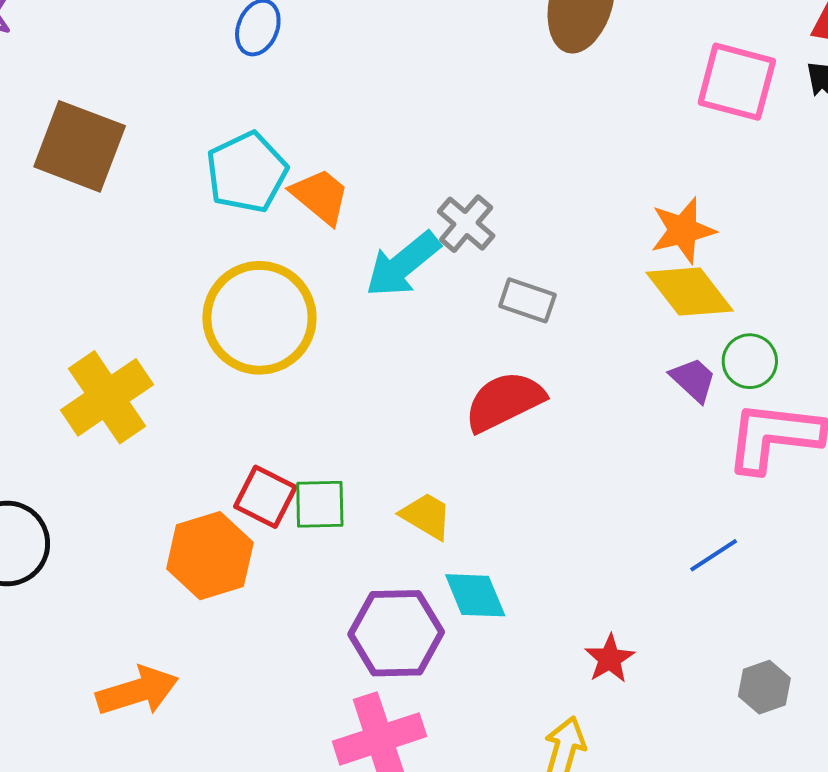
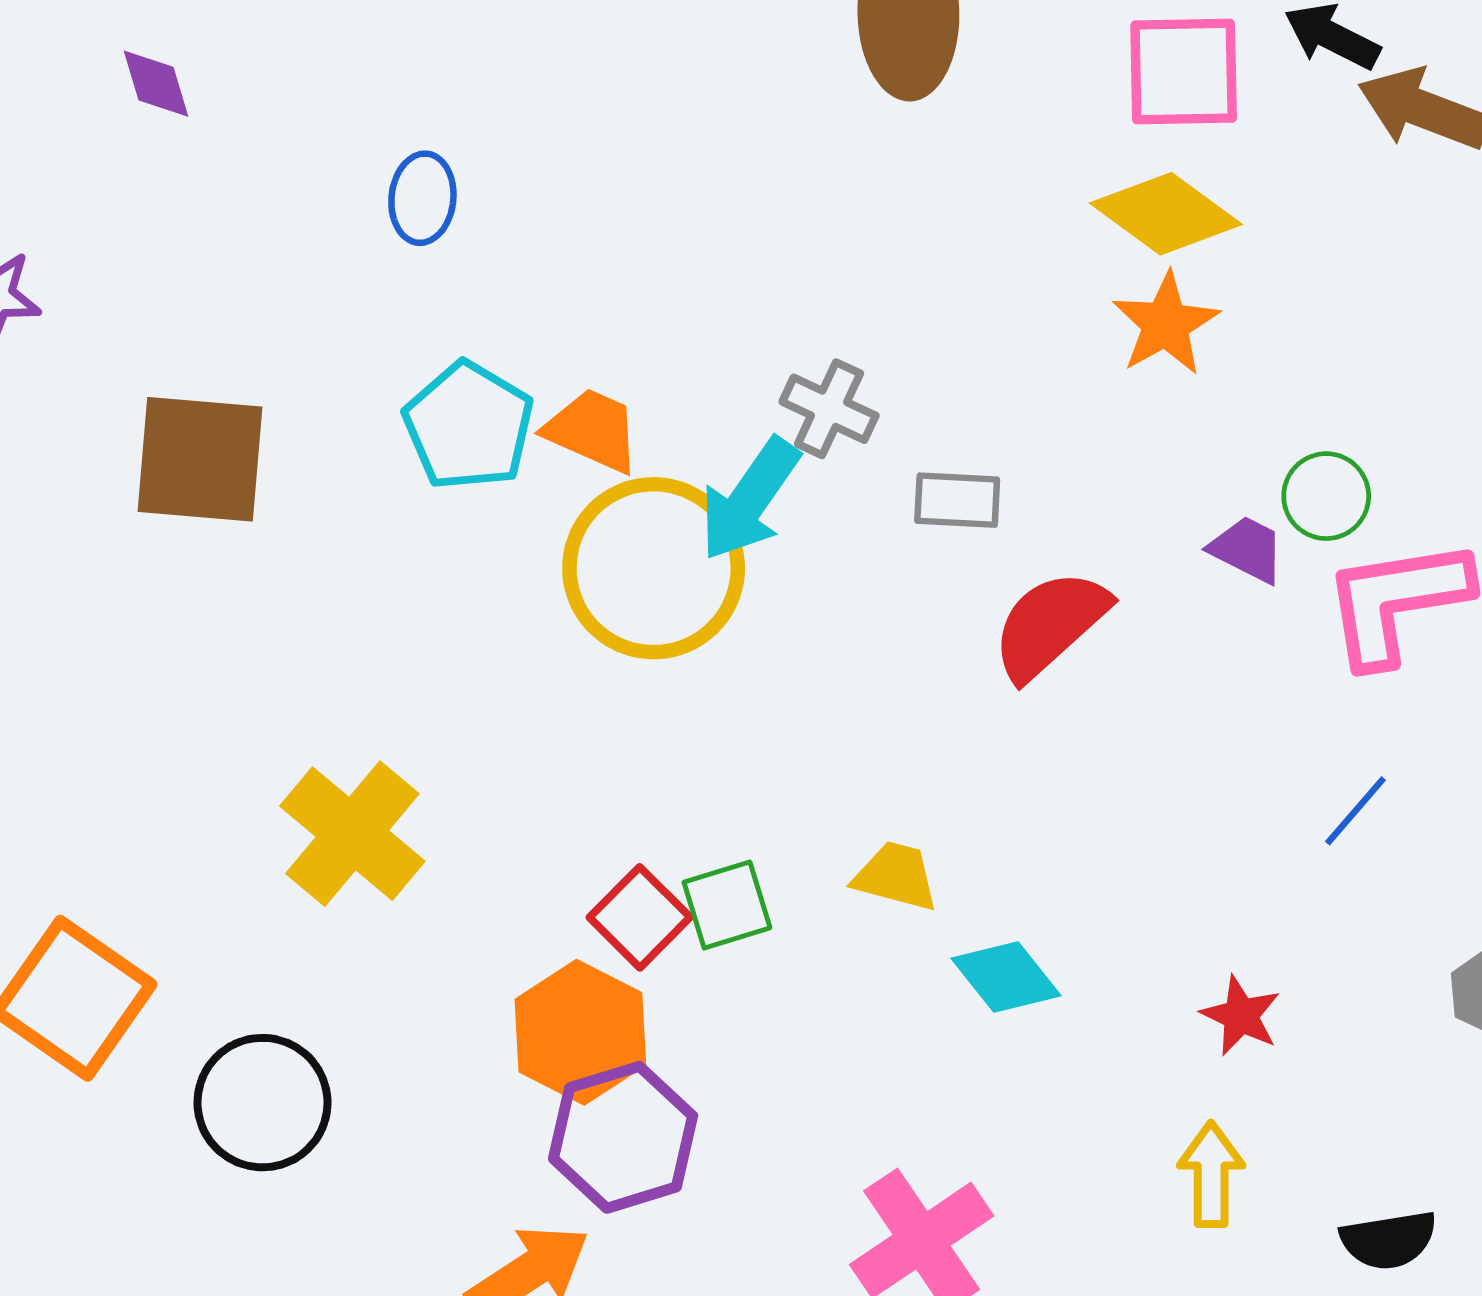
yellow diamond: (690, 292) -> (1166, 214), moved
yellow circle: (259, 318) -> (654, 568), moved
red semicircle: (504, 401) -> (1050, 625), moved
red square: (265, 497) -> (640, 917), turned 34
purple hexagon: (396, 633) -> (623, 1137), moved

